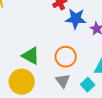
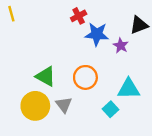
gray triangle: (63, 81) -> (64, 105), moved

